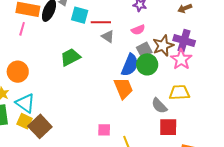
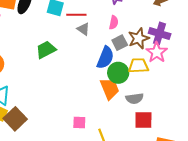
pink semicircle: (138, 30) -> (114, 23), turned -56
green circle: (147, 64) -> (118, 73), moved
orange trapezoid: (123, 88) -> (110, 89), moved
yellow trapezoid: (179, 92) -> (138, 66), moved
gray semicircle: (159, 106) -> (135, 98), turned -54

